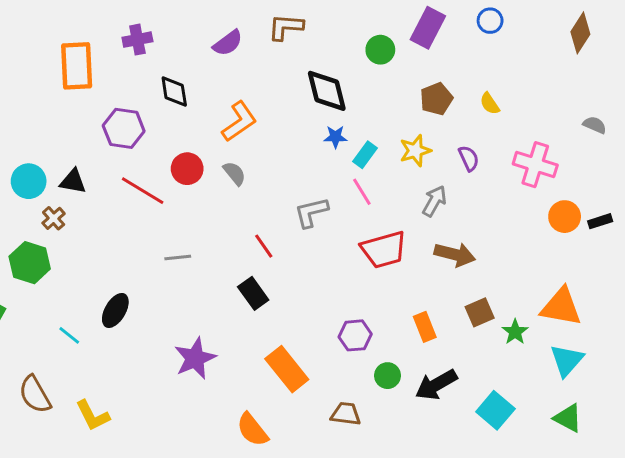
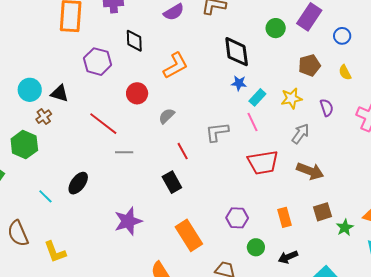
blue circle: (490, 21) -> (342, 36), moved
gray semicircle: (235, 173) -> (167, 116), moved, turned -102
red line: (143, 191) -> (103, 124), moved
black arrow: (436, 385) -> (288, 257), size x0.7

